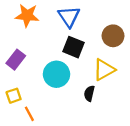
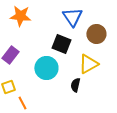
blue triangle: (69, 17) -> (72, 17), moved

